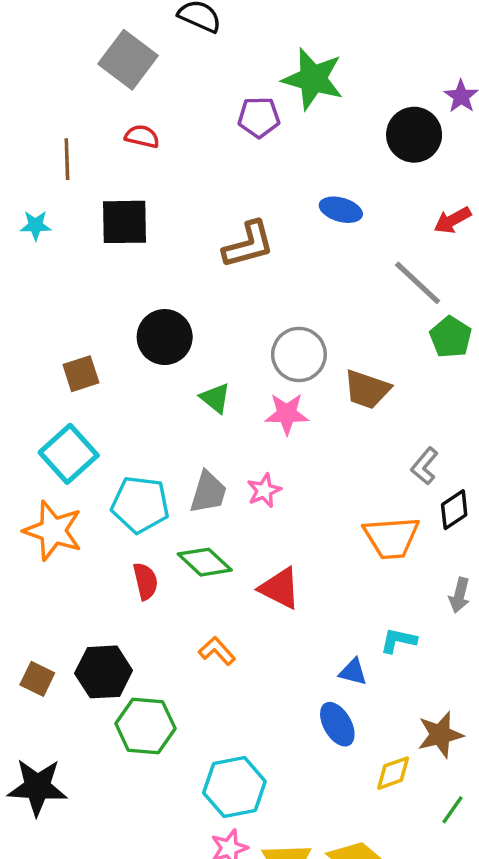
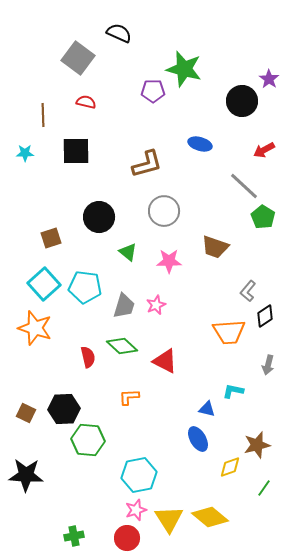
gray circle: (299, 354) -> (164, 211), moved
cyan pentagon: (140, 504) -> (85, 287), moved
orange L-shape: (217, 651) -> (129, 397), turned -50

